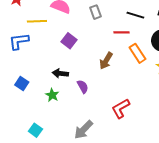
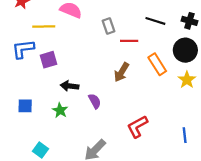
gray rectangle: (95, 12) -> (109, 26), moved
red line: (121, 32) -> (129, 41), moved
purple square: (69, 41) -> (48, 60), moved, turned 35
blue square: (22, 83) -> (25, 106), moved, turned -32

